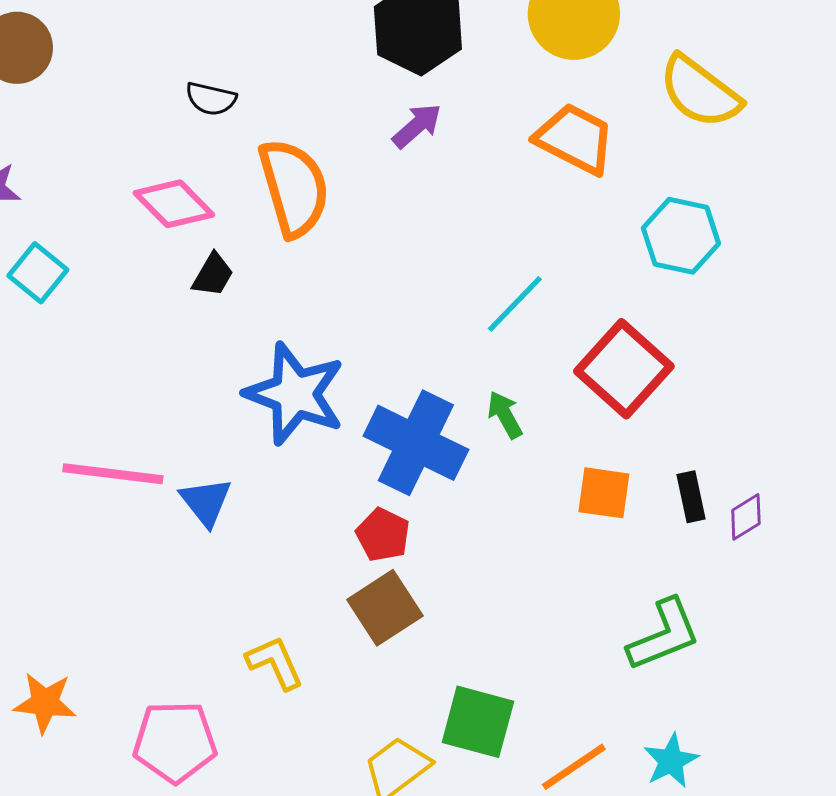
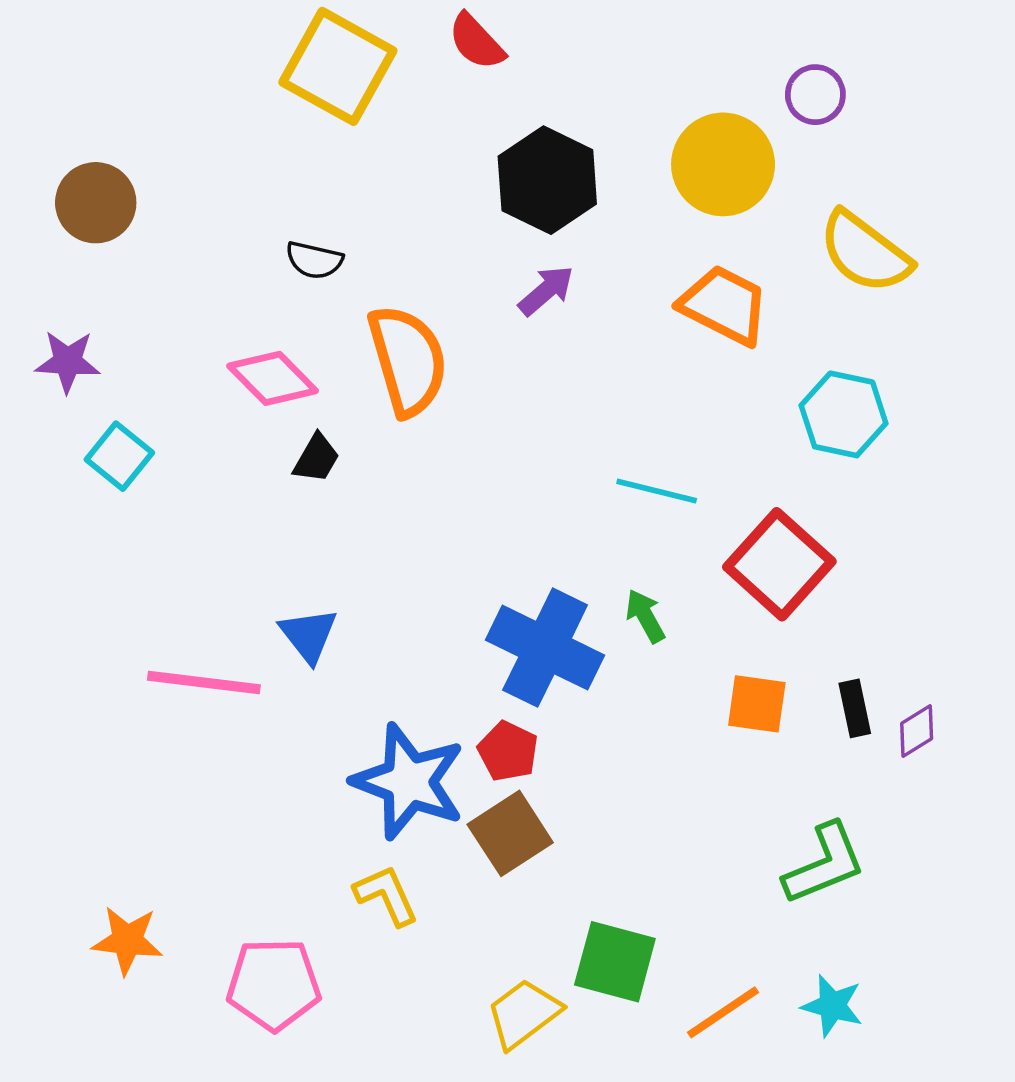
cyan line: (515, 304) -> (657, 491), turned 60
blue star: (295, 394) -> (409, 782), moved
blue triangle: (206, 502) -> (309, 635), moved
cyan star: (671, 761) -> (832, 1006), turned -30

